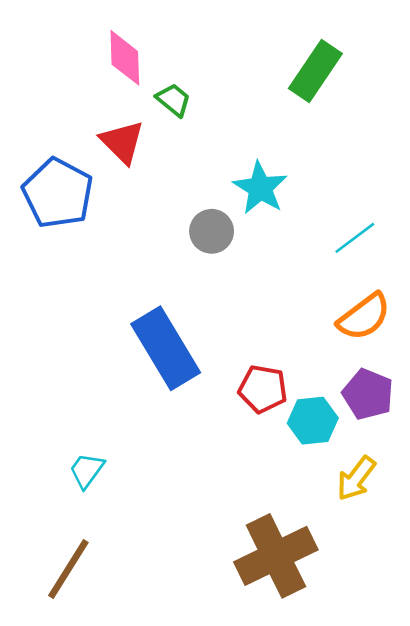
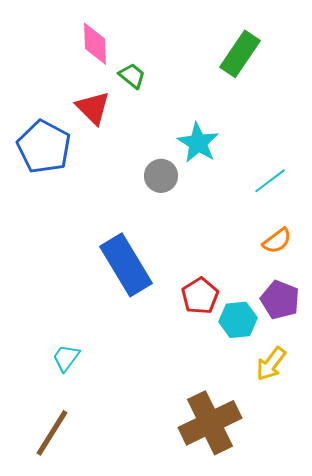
orange semicircle: (364, 317) -> (277, 241), size x0.7
red pentagon: (263, 389) -> (200, 296), turned 30

